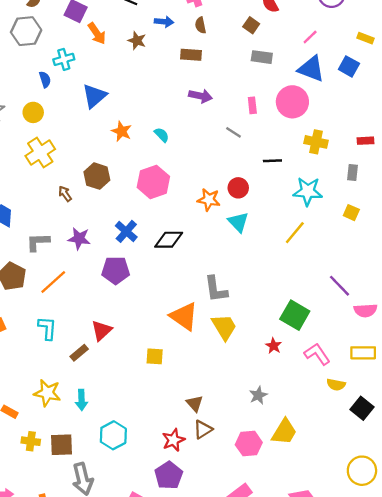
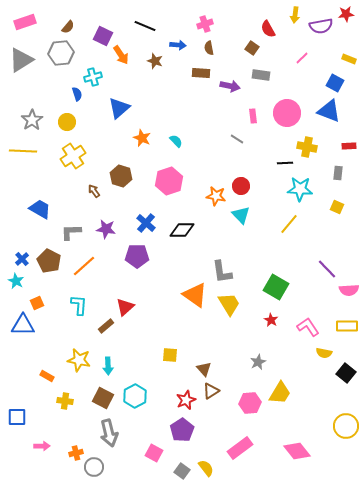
blue triangle: (311, 69) -> (329, 111), moved
purple arrow: (201, 96) -> (230, 86), moved
black line: (272, 161) -> (285, 163), moved
green square: (295, 315) -> (276, 287), moved
yellow square: (155, 356) -> (170, 355), moved
brown square: (61, 445) -> (103, 398), moved, turned 30

